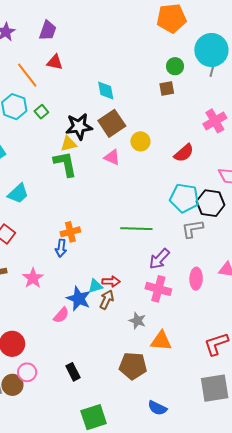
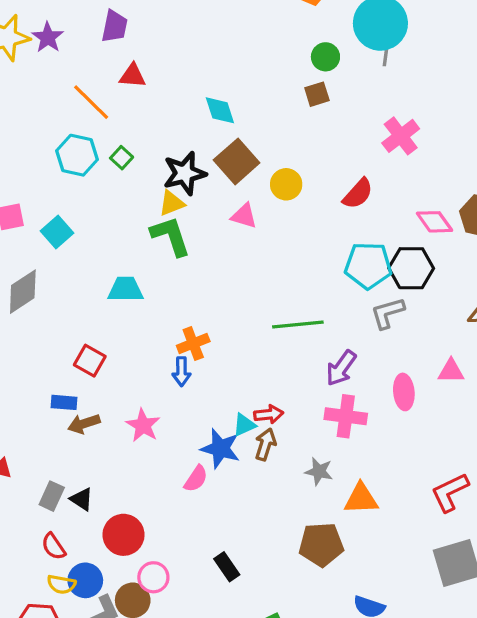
cyan trapezoid: (18, 194) -> (125, 289), moved, turned -130

